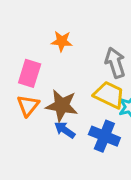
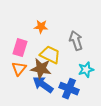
yellow trapezoid: (109, 95) -> (50, 55), moved
blue arrow: (65, 130) -> (43, 85), size x1.5

